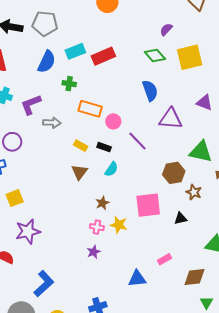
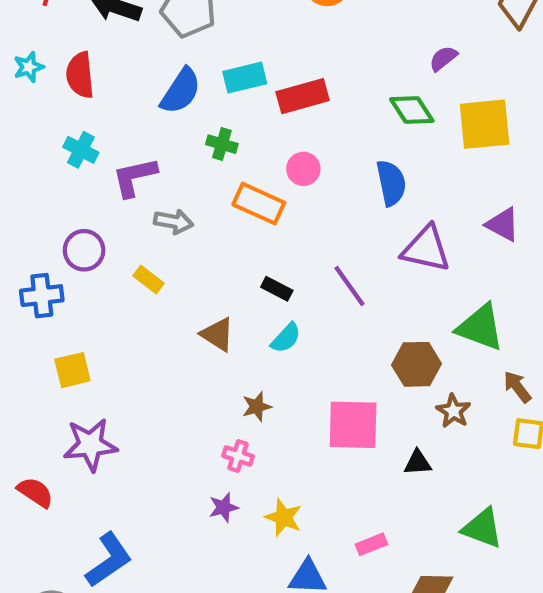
pink circle: (113, 121) -> (303, 169), moved
yellow rectangle: (81, 146) -> (148, 279), moved
brown triangle: (79, 172) -> (217, 334), turned -42
yellow star: (119, 225) -> (283, 517), moved

